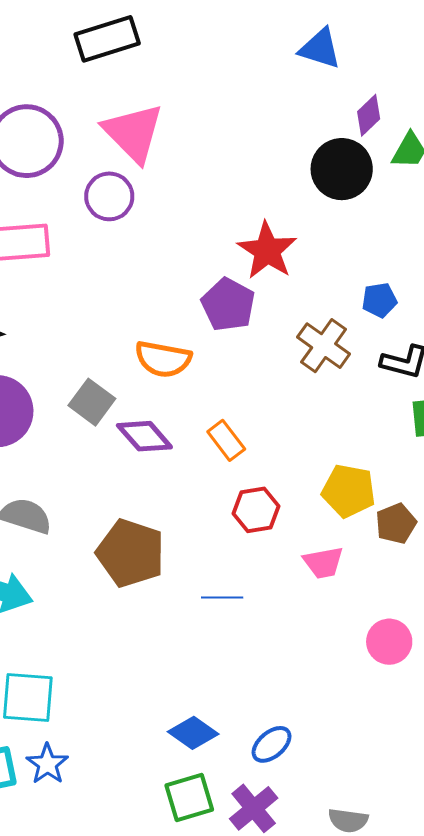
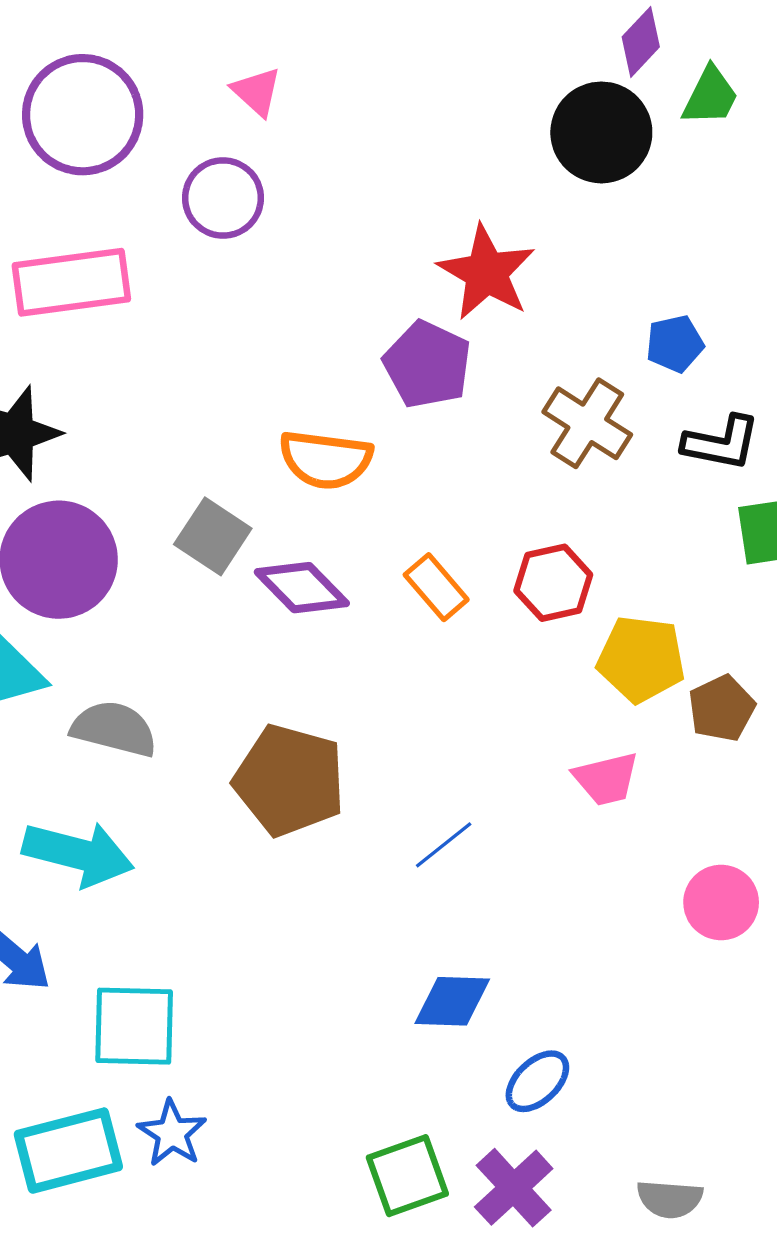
pink triangle: (133, 133) -> (257, 92), size x0.5
red hexagon: (256, 510) -> (553, 583), moved
blue line: (222, 597) -> (444, 845), turned -36
blue diamond: (193, 733) -> (452, 1001), moved, turned -30

